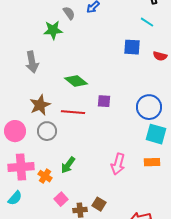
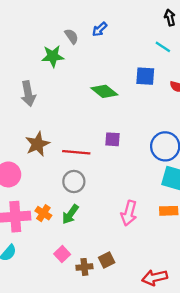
green diamond: (76, 81) -> (104, 91), moved
gray circle: (47, 131) -> (74, 182), moved
orange cross: (45, 176) -> (43, 213), moved
brown square: (99, 204) -> (107, 260), turned 32

